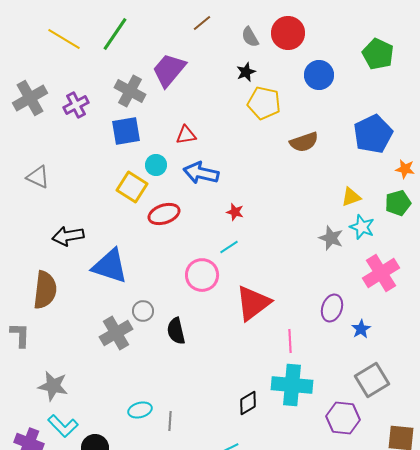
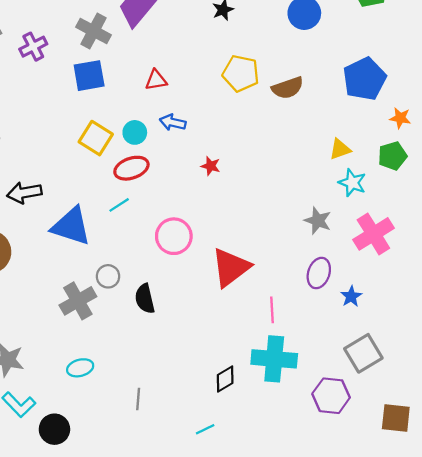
yellow pentagon: (264, 103) -> (241, 73), moved
cyan circle: (156, 165) -> (135, 132), moved
blue arrow: (201, 173) -> (173, 122), size x0.7
gray star: (331, 238) -> (318, 221), moved
cyan line: (229, 247) -> (119, 205), moved
cyan ellipse: (140, 410) -> (80, 368), moved

